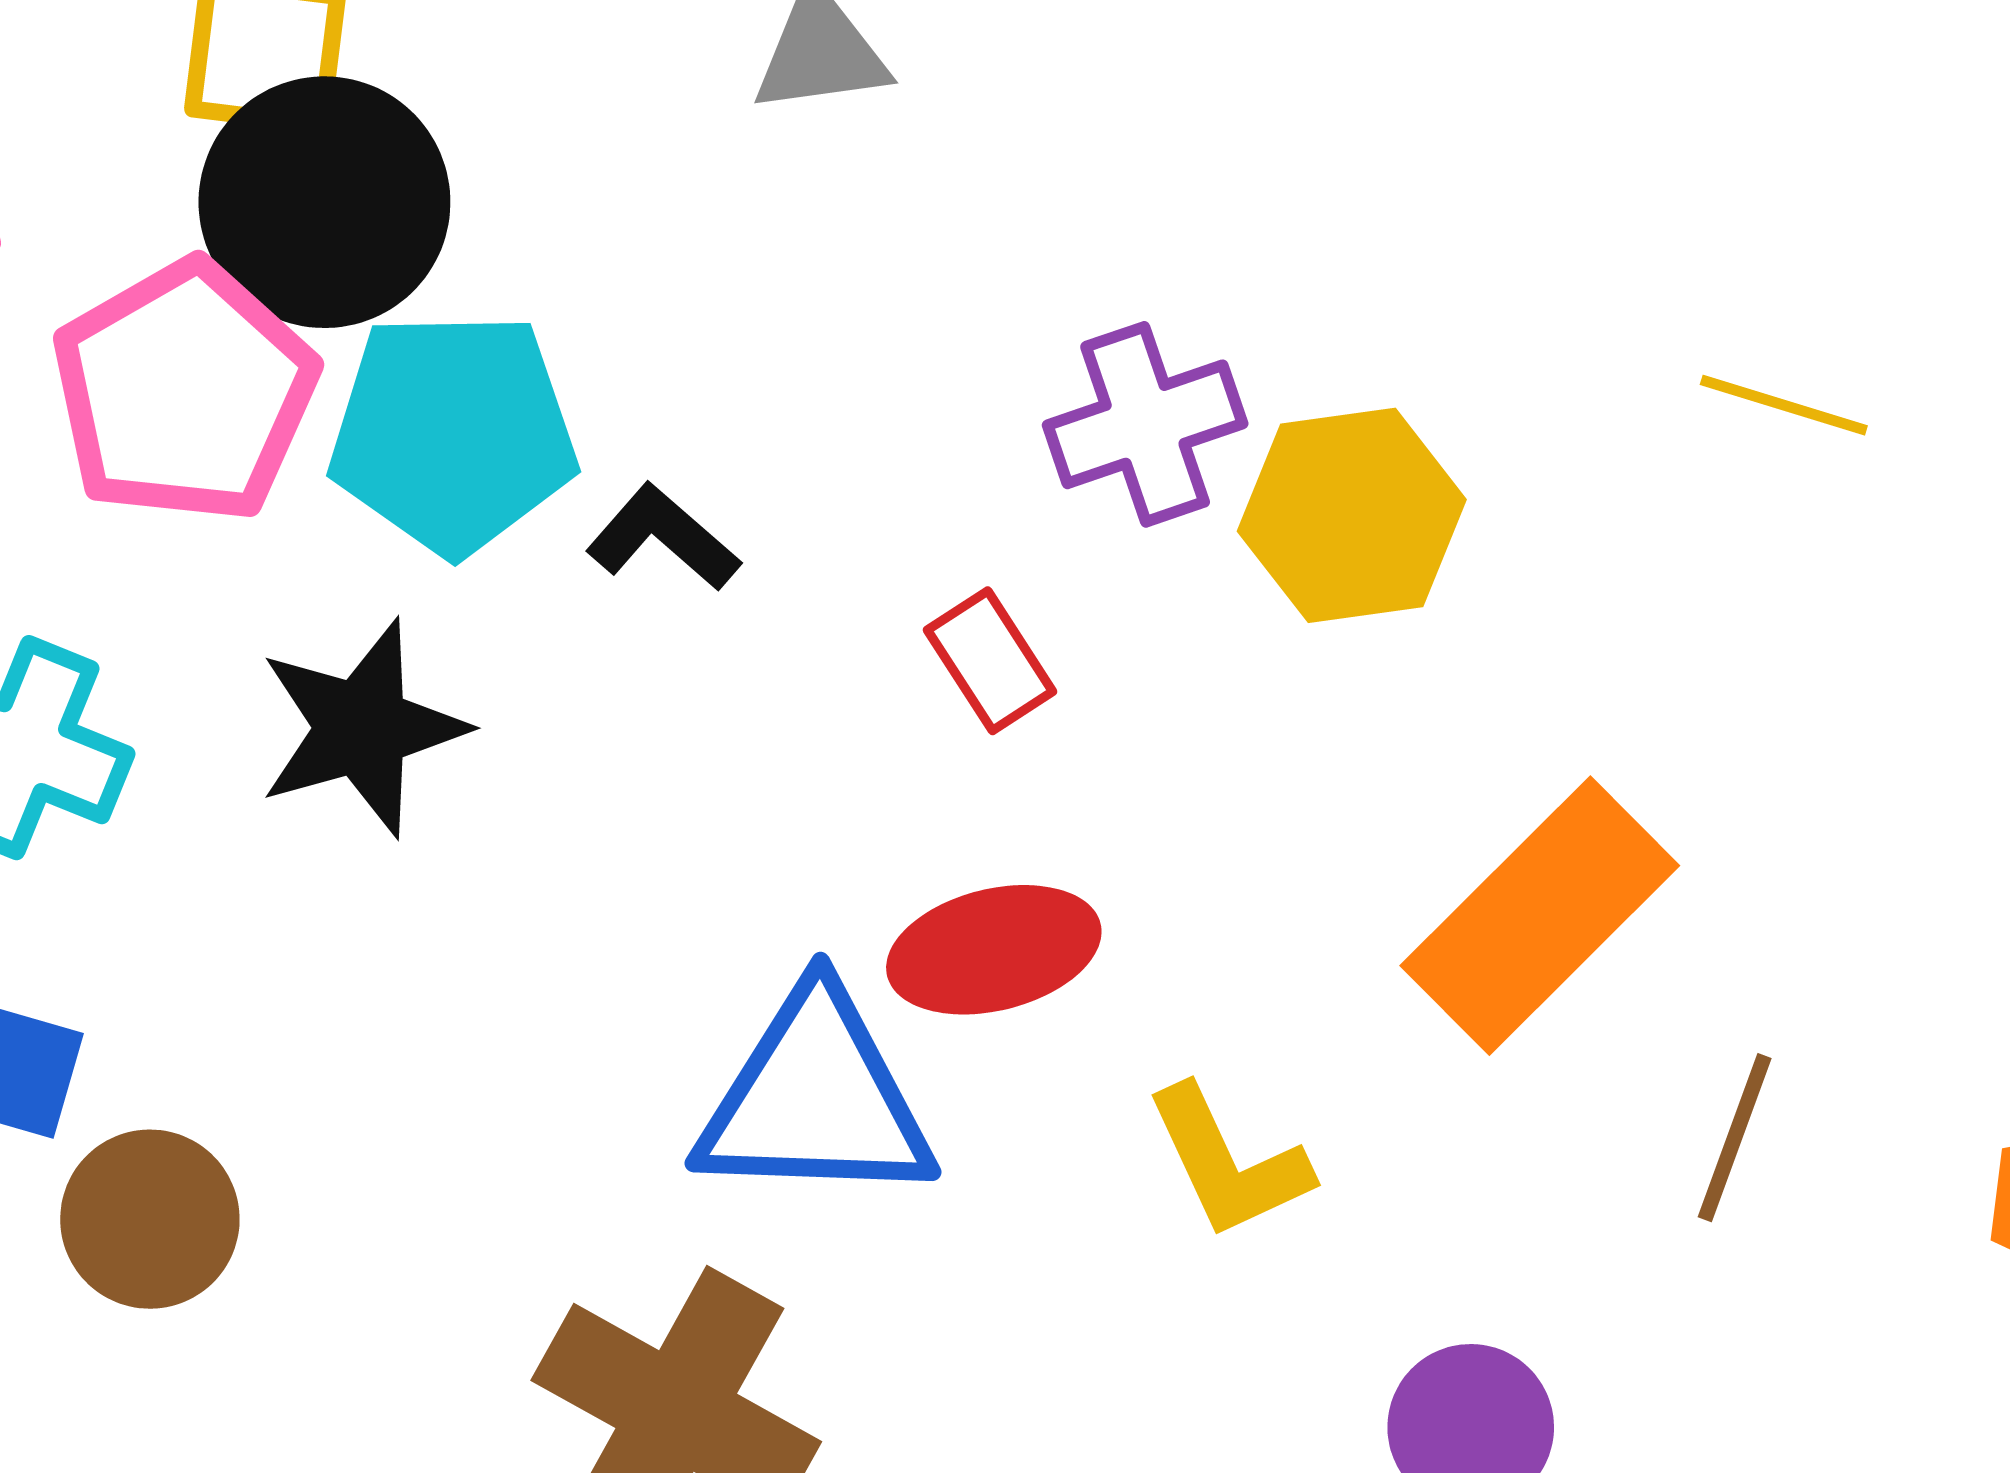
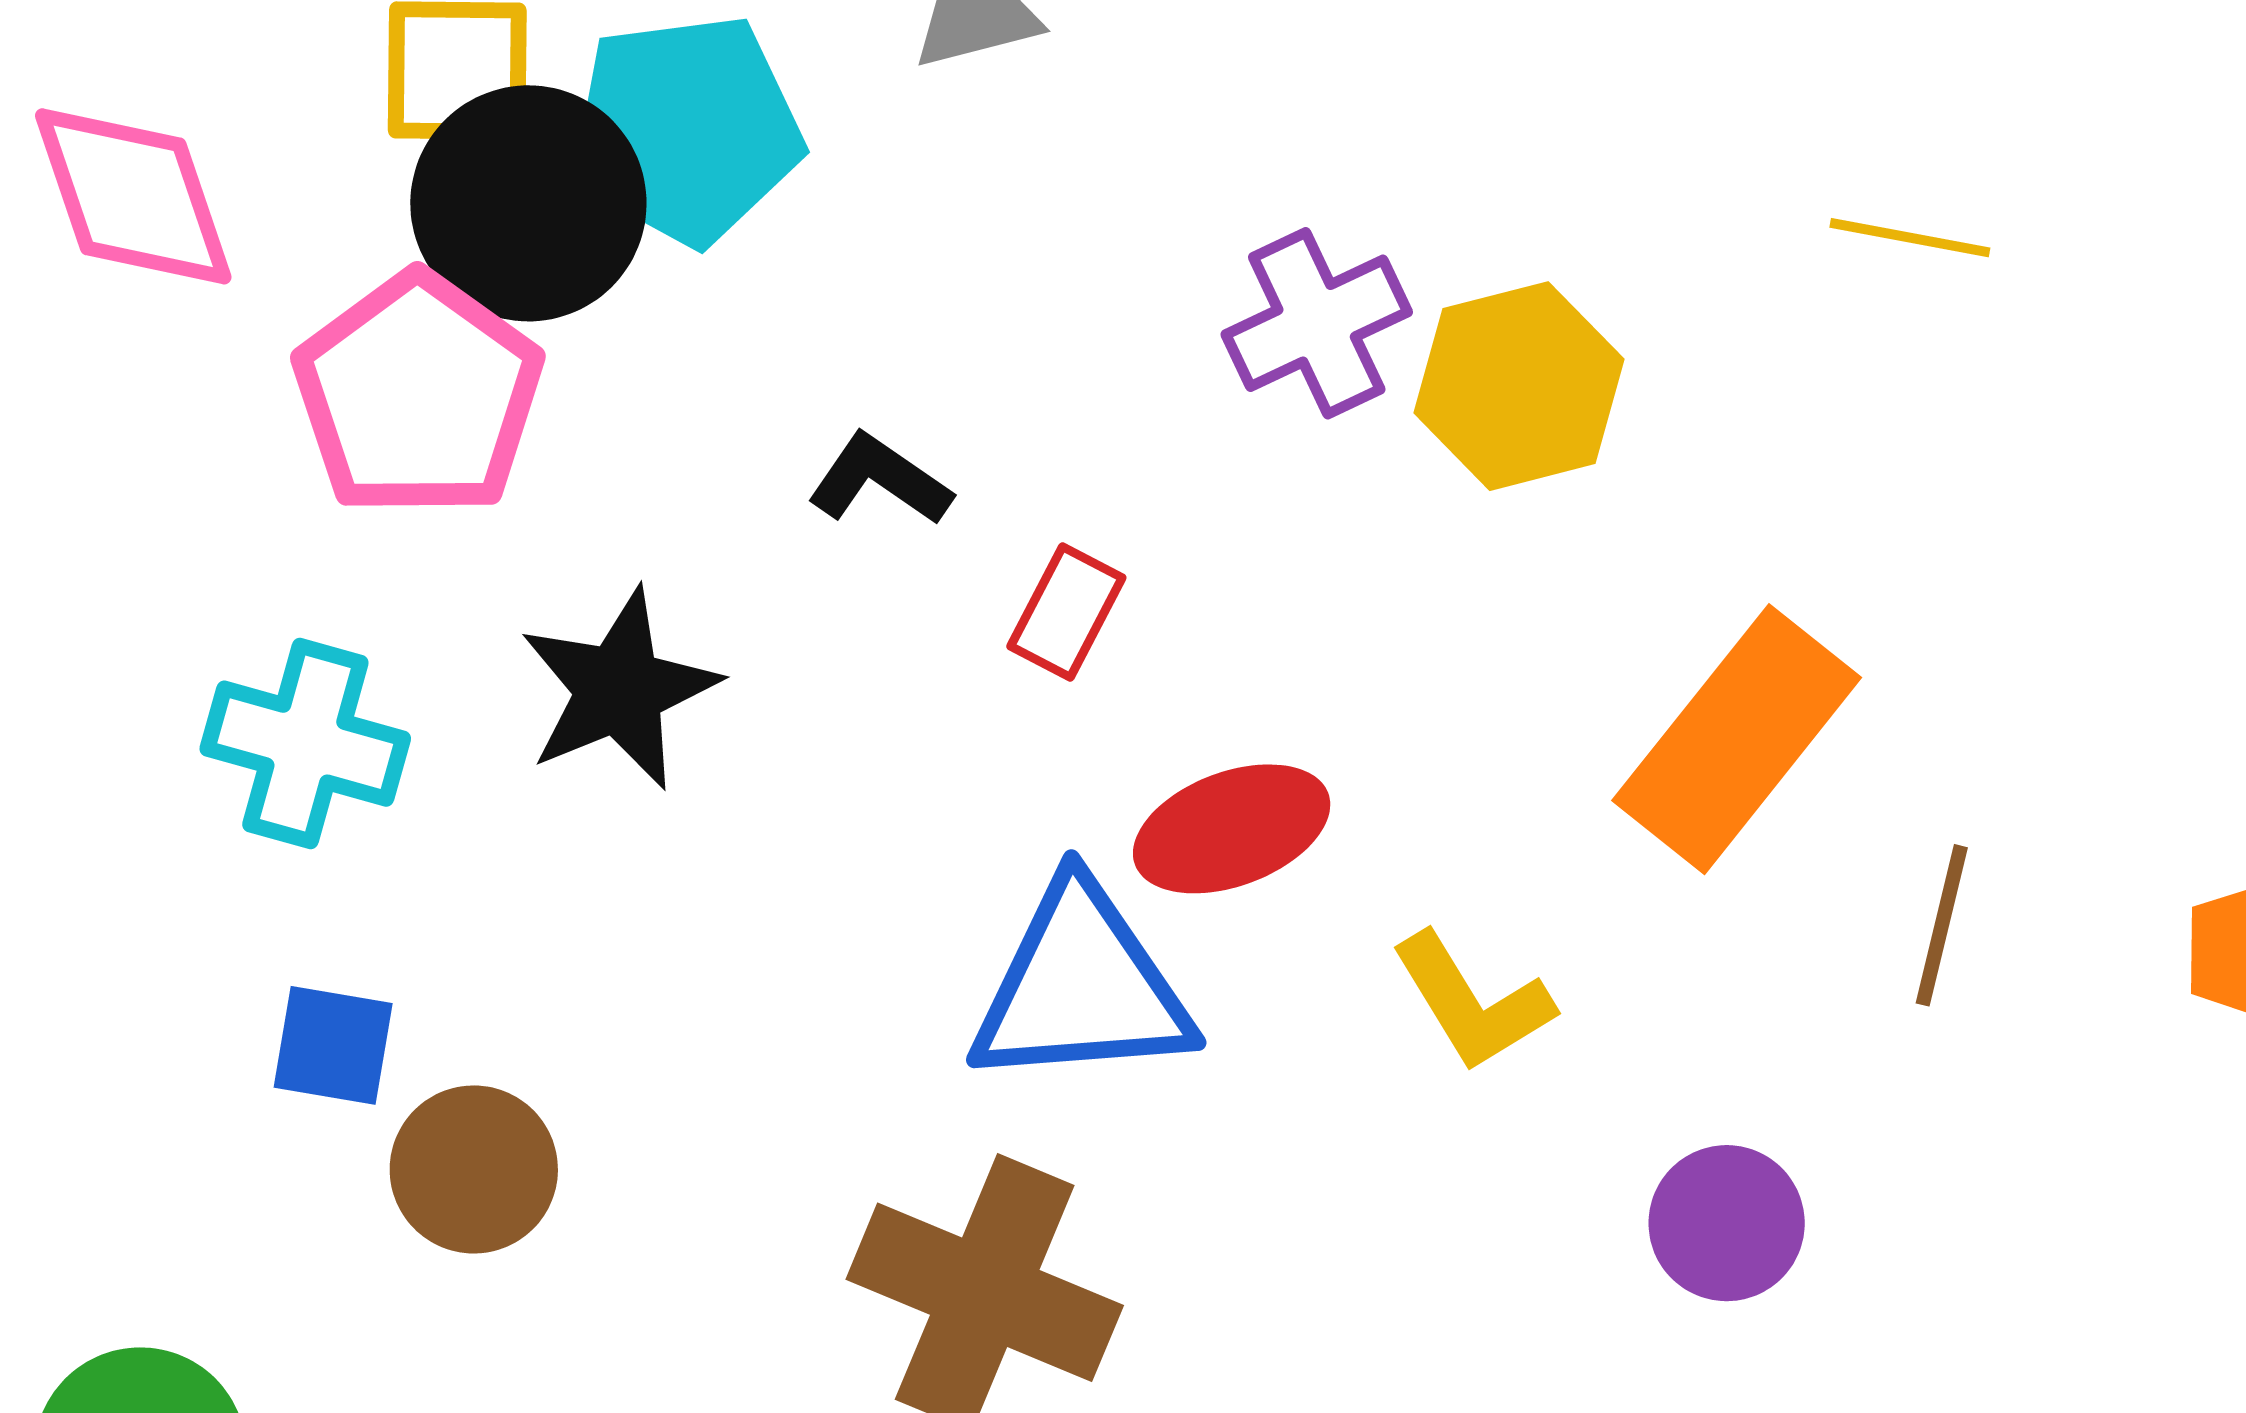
cyan pentagon: (453, 433) -> (686, 129), moved
red rectangle: (990, 661) -> (1066, 612), moved, turned 67

